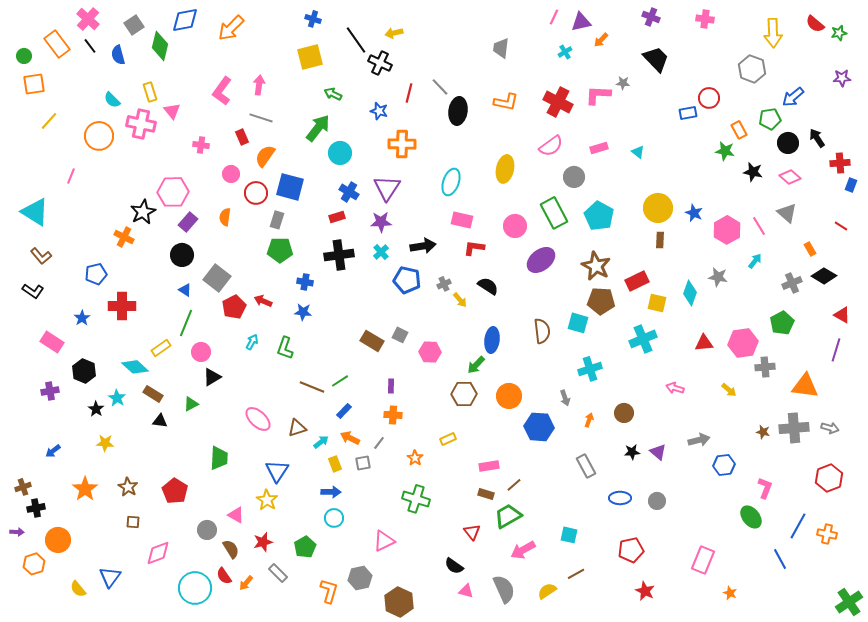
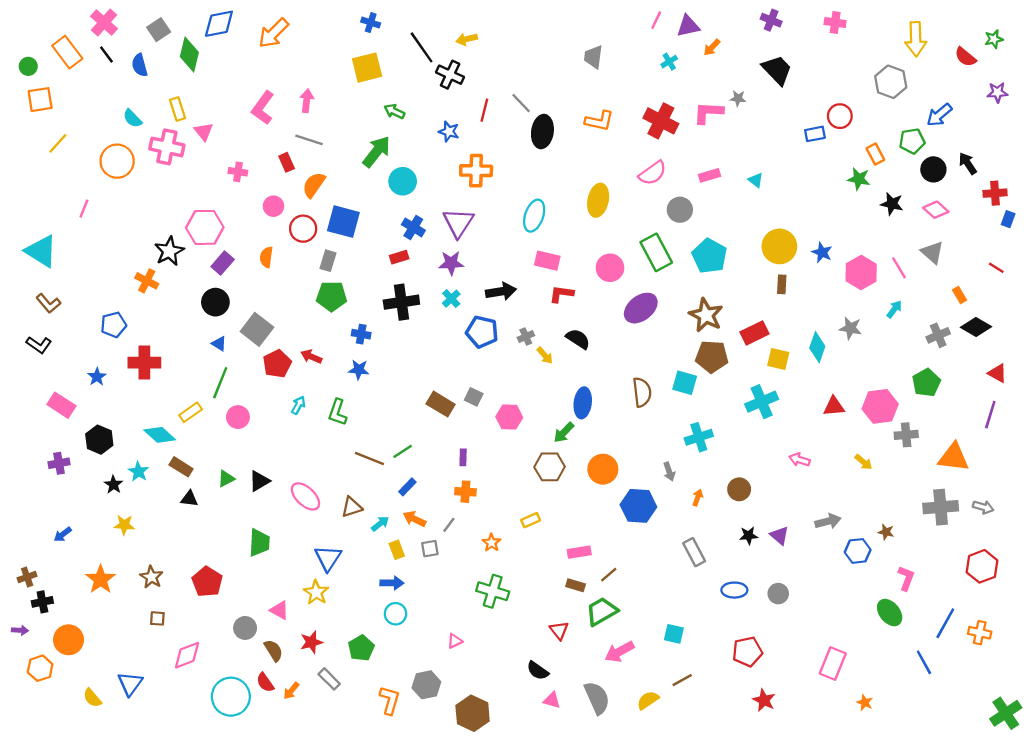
red semicircle: (815, 24) -> (965, 57), moved
black triangle: (212, 377) -> (259, 481), moved
brown star: (763, 432) -> (886, 532), moved
pink triangle: (384, 541) -> (455, 641), size x0.6

